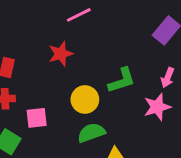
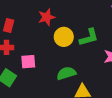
yellow circle: (85, 99) -> (64, 37), moved

